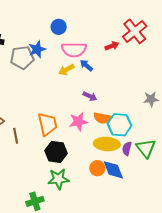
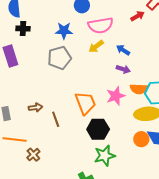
blue star: (37, 49) -> (64, 31), turned 30
gray pentagon: (22, 58) -> (59, 58), moved
blue arrow: (86, 65) -> (123, 50), moved

